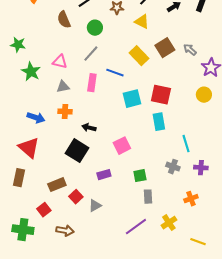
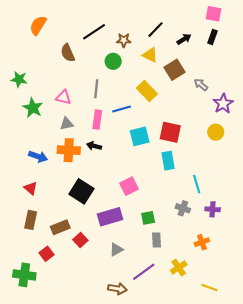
green circle: (95, 28) -> (113, 61), moved
brown square: (165, 48) -> (174, 70), moved
gray line: (91, 54) -> (96, 89), turned -36
blue line: (115, 73) -> (122, 109), turned -36
orange cross: (65, 112) -> (69, 150), size x1.5
black arrow: (89, 128) -> (94, 146), moved
red triangle: (29, 148) -> (31, 188), size x0.6
purple rectangle: (104, 175) -> (110, 217), size x1.6
brown rectangle: (19, 178) -> (31, 220), moved
gray triangle: (95, 206) -> (116, 250), moved
brown arrow: (65, 231) -> (117, 289), moved

